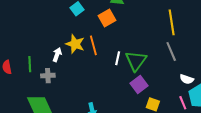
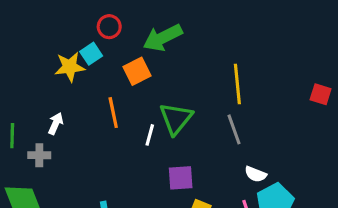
yellow star: (75, 44) -> (70, 67), moved, turned -30
green triangle: (136, 61) -> (176, 119), moved
purple square: (139, 84) -> (181, 178), turned 30

